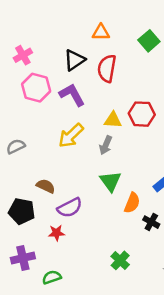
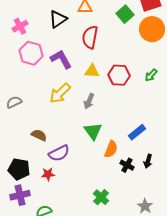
black triangle: (74, 60) -> (58, 19), moved
yellow triangle: (113, 120) -> (92, 71), moved
black pentagon: (22, 211) -> (19, 169), moved

